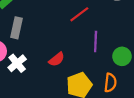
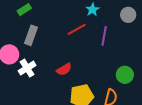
red line: (79, 14) -> (77, 29), moved
purple line: (96, 41) -> (104, 36), moved

